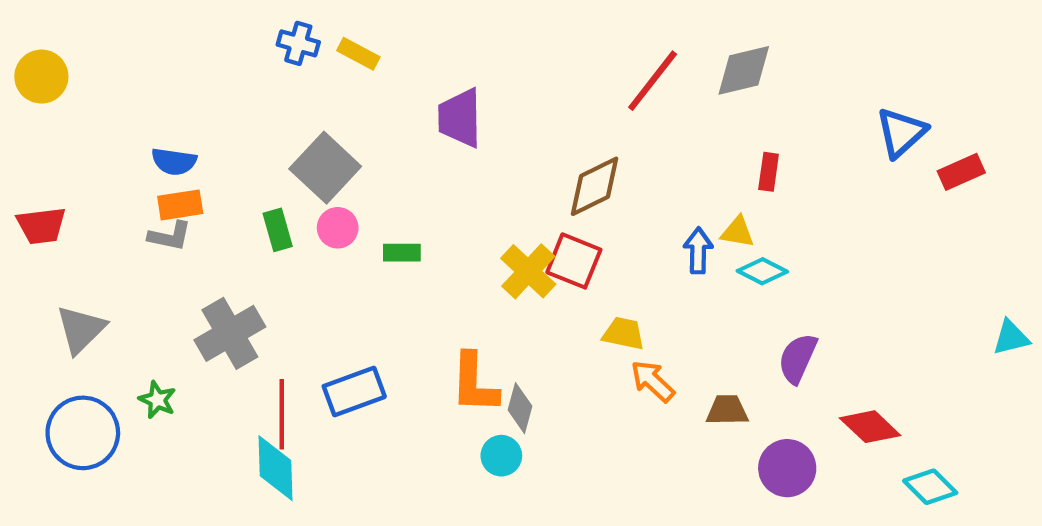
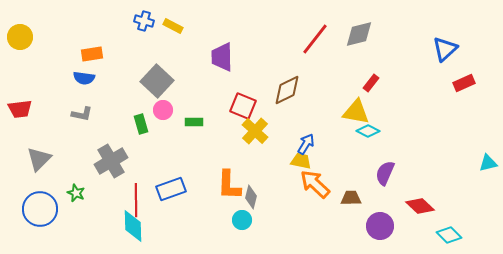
blue triangle: (901, 132) -> (445, 49), moved
red rectangle: (769, 172) -> (371, 83), turned 30
orange rectangle: (180, 205) -> (92, 54), moved
green rectangle: (278, 230) -> (141, 124), moved
yellow triangle: (738, 232) -> (356, 112), size x1.6
blue arrow: (698, 251) -> (306, 144), moved, turned 30
red square: (574, 261) -> (243, 106), moved
orange arrow: (653, 381) -> (315, 184), size x1.4

